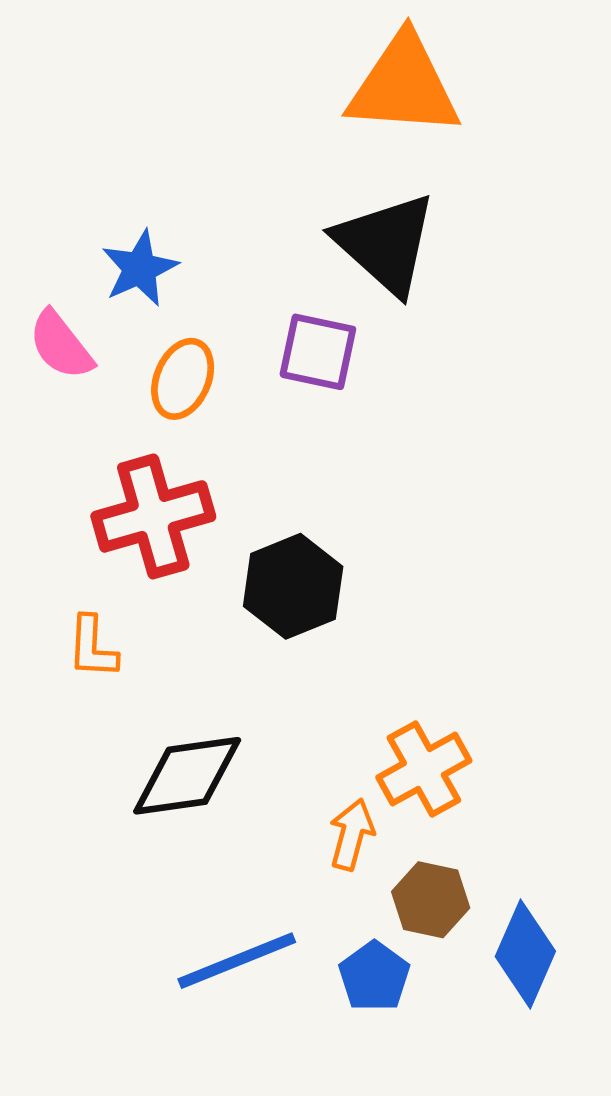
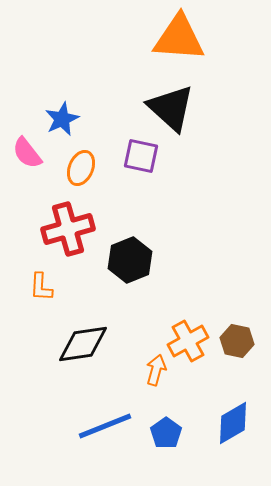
brown hexagon: (431, 900) -> (237, 341), moved
blue diamond: (525, 954) -> (233, 423), turned 36

